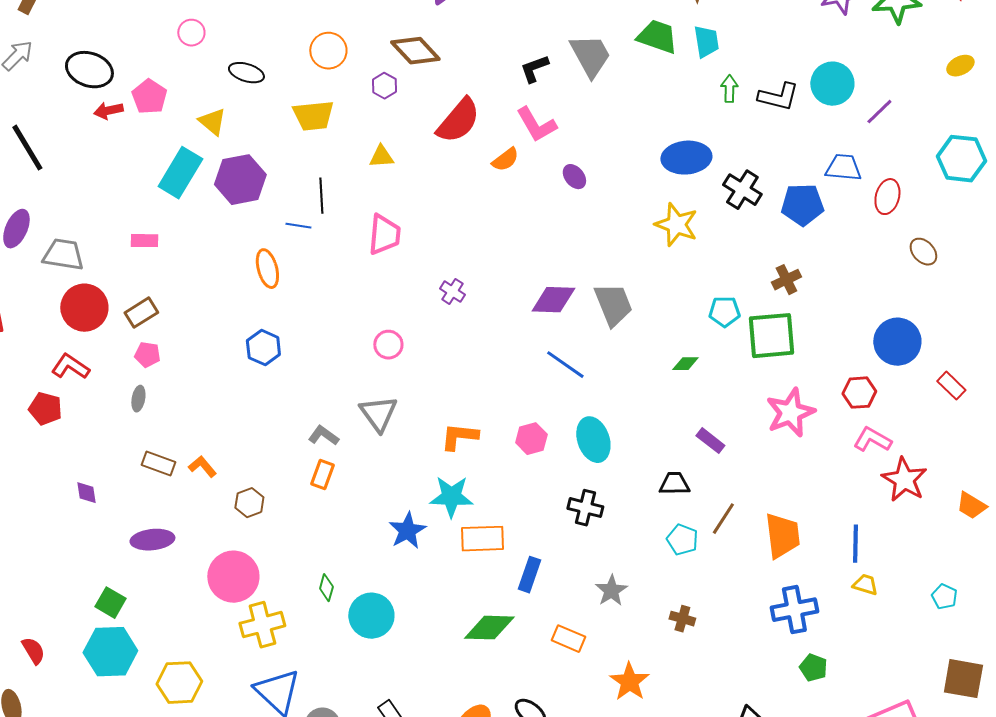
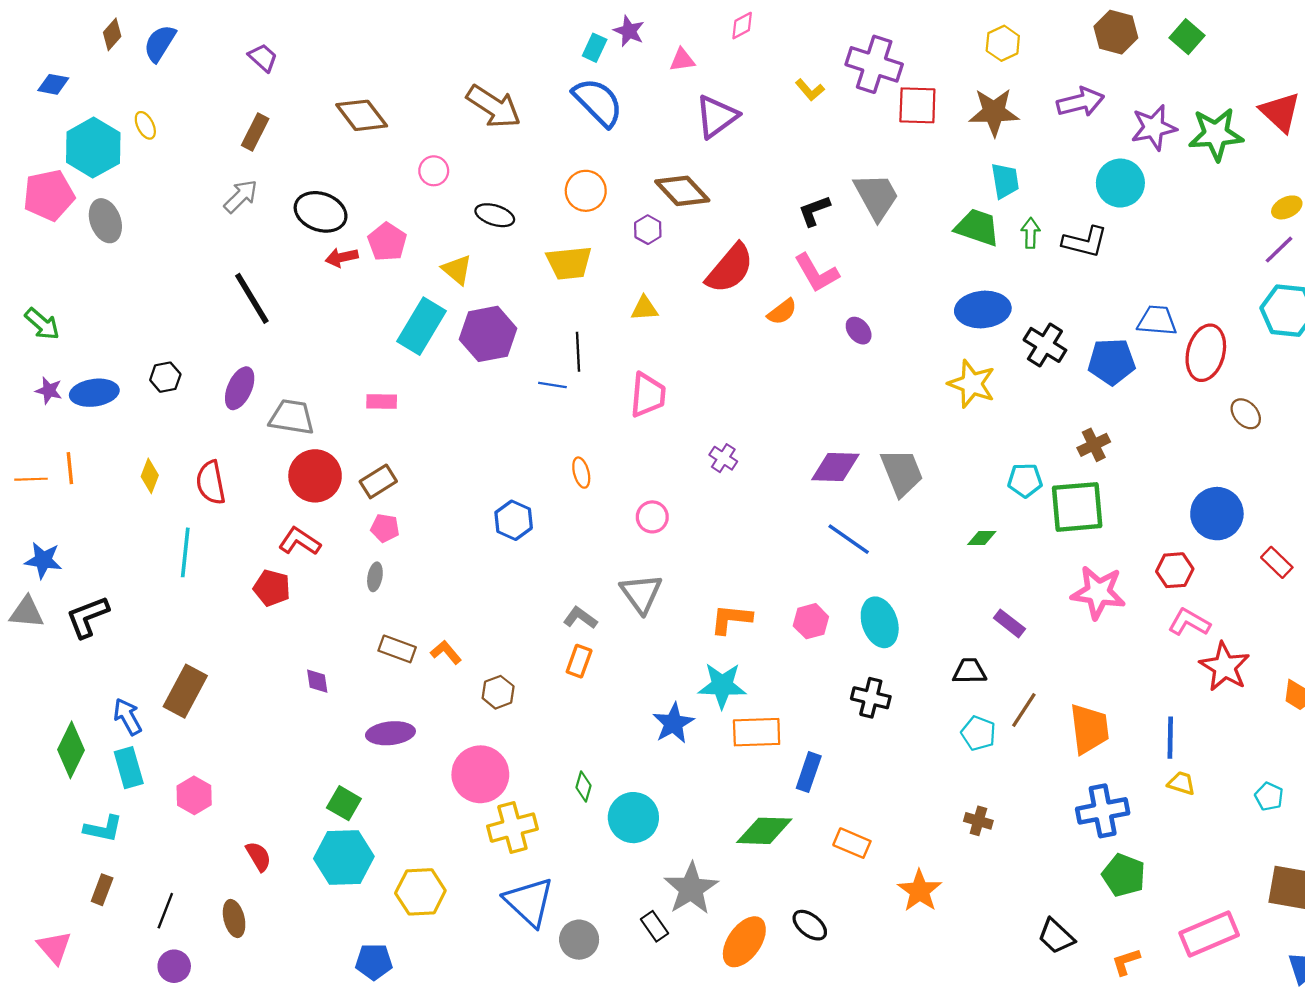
green trapezoid: (657, 37) -> (977, 227), moved
cyan circle: (832, 84) -> (1120, 183), moved
purple line: (879, 112) -> (1279, 250), moved
red ellipse: (887, 197) -> (1206, 353), size x1.4
orange ellipse: (267, 269) -> (581, 473), moved, size x0.7
pink star: (790, 413) -> (1098, 592), turned 30
gray star: (611, 591) -> (691, 889), moved, size x1.5
green pentagon: (813, 668) -> (1124, 875), size x1.4

